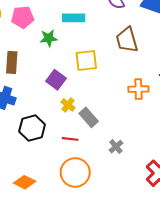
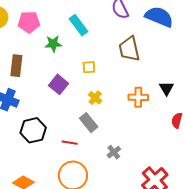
cyan rectangle: (74, 18) -> (79, 25), turned 50
yellow square: (86, 61) -> (89, 67), size x0.6
yellow cross: (68, 105) -> (95, 98), moved

